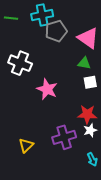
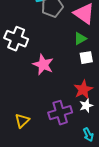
green triangle: (84, 63) -> (80, 39), turned -40
red star: (87, 114) -> (83, 90), turned -30

